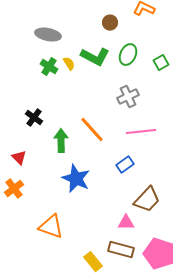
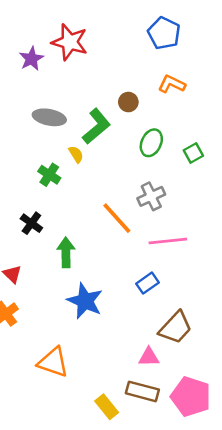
green L-shape: (95, 57) -> (96, 126), moved, turned -68
green cross: (49, 67) -> (49, 175), moved
orange line: (92, 130) -> (117, 218), moved

